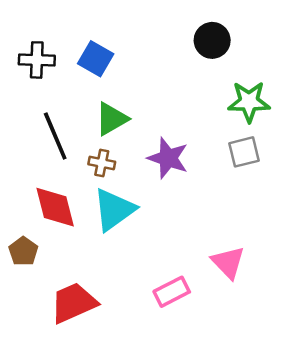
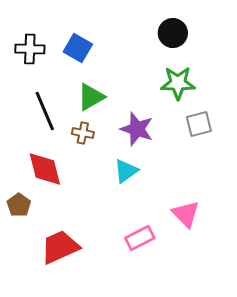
green star: (249, 102) -> (178, 83), moved
cyan triangle: (114, 210) -> (126, 171), moved, size x0.7

